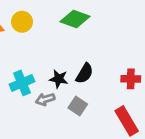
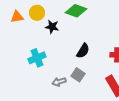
black star: (59, 79) -> (52, 27), moved
gray arrow: (45, 99) -> (59, 82), moved

